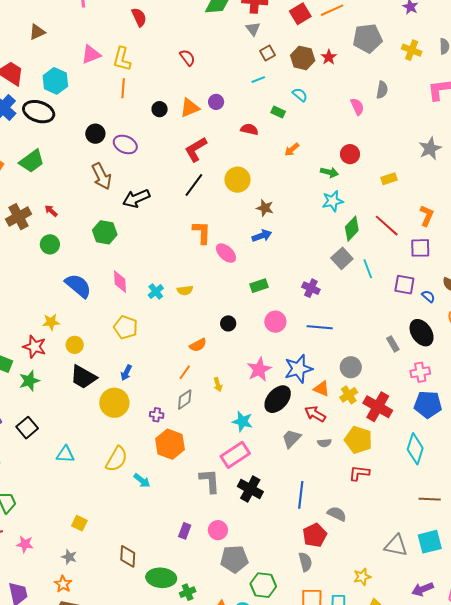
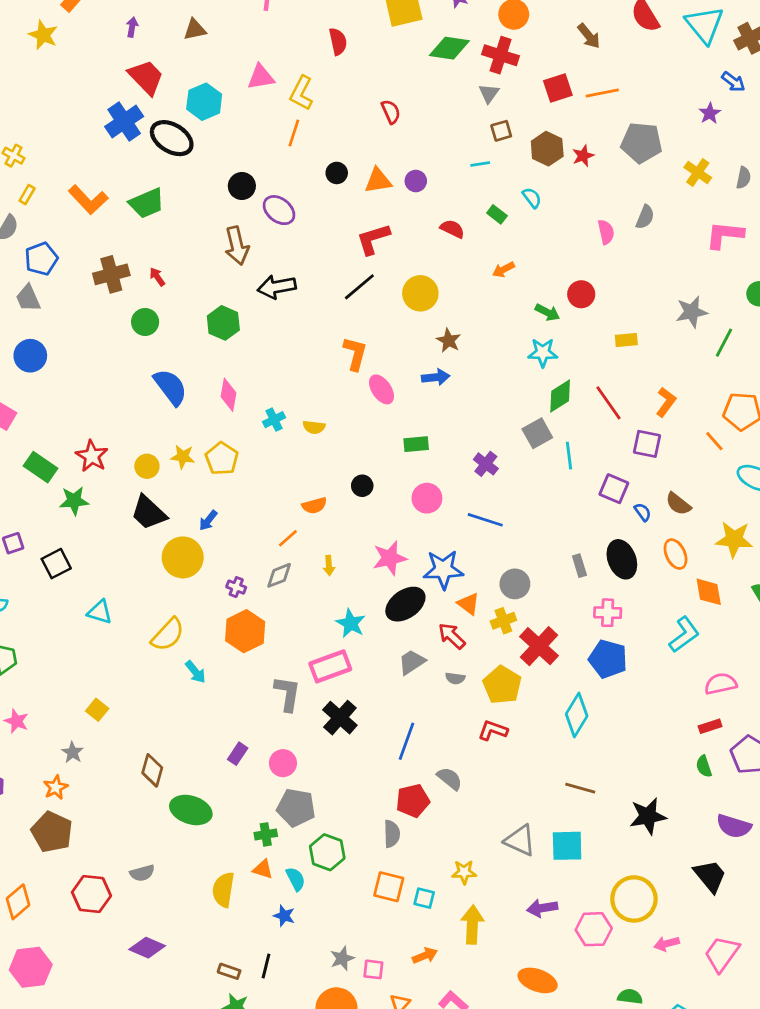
yellow star: (51, 322) -> (183, 457), moved
green cross: (188, 592) -> (266, 834), moved

